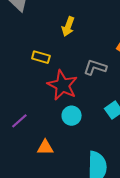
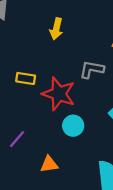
yellow rectangle: (41, 57) -> (26, 78), moved

